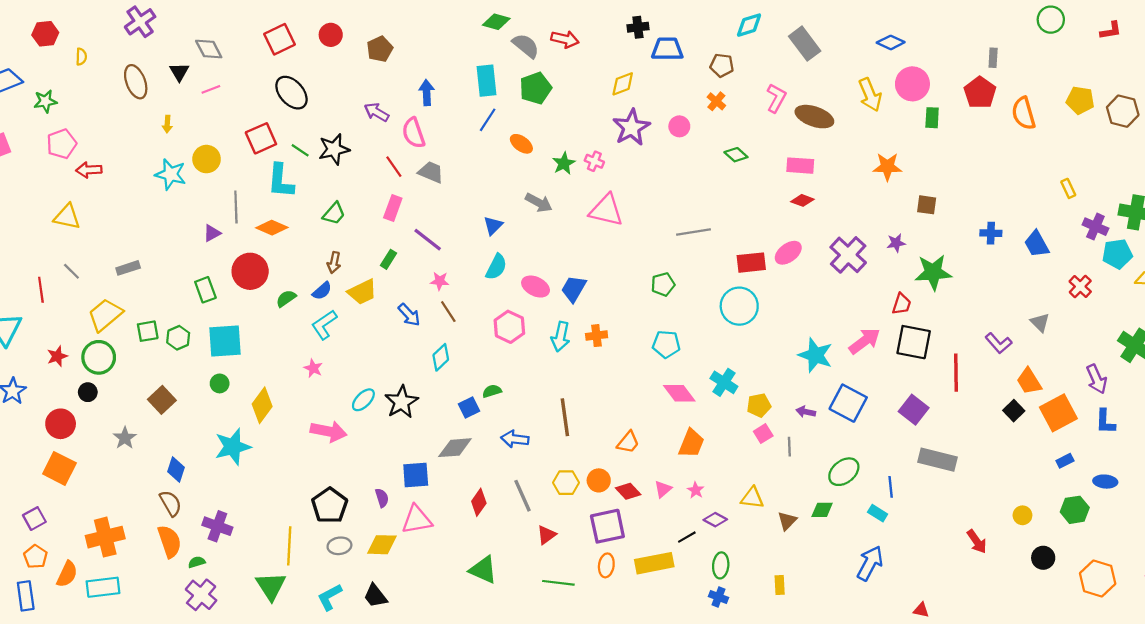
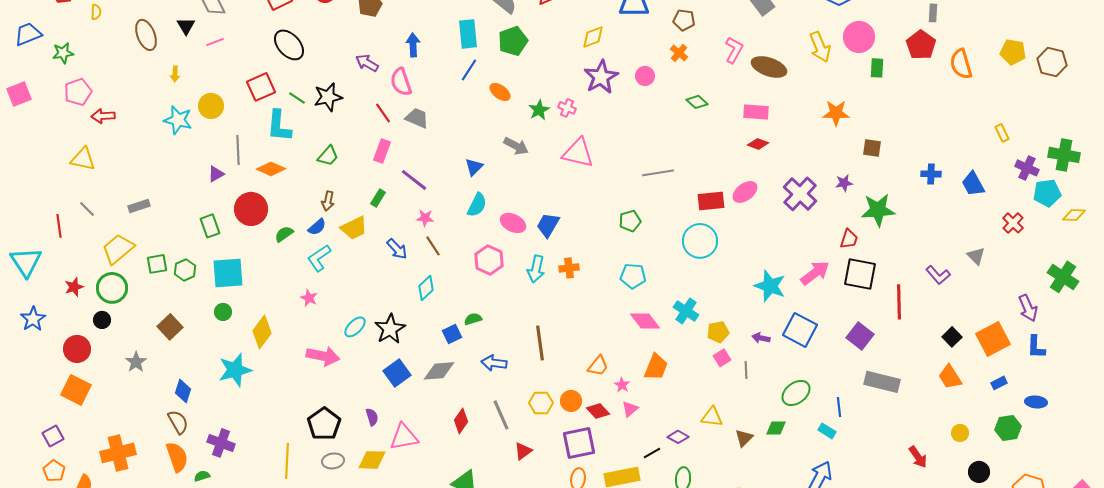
orange trapezoid: (1029, 381) -> (950, 377), moved
blue square: (416, 475) -> (397, 373), moved, turned -32
pink star: (696, 490) -> (622, 385), moved

